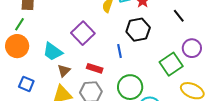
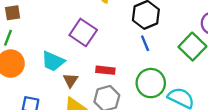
blue line: (120, 51) -> (145, 43), moved

